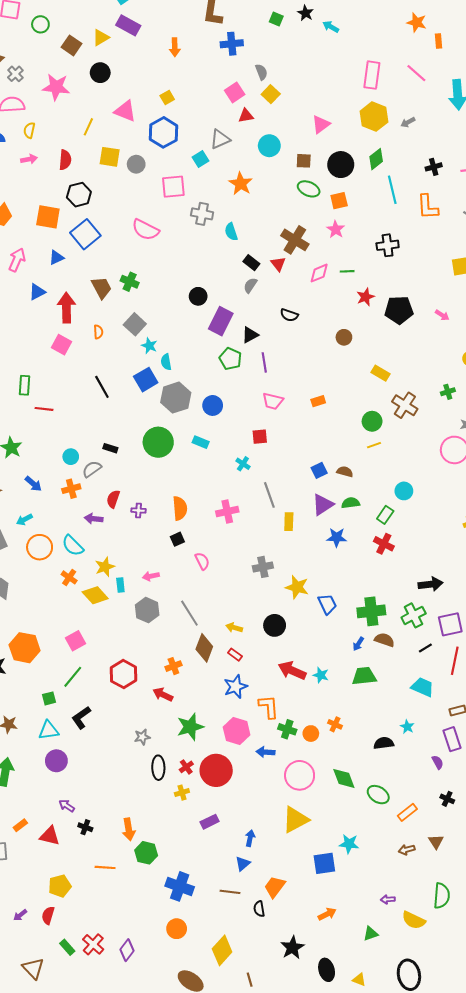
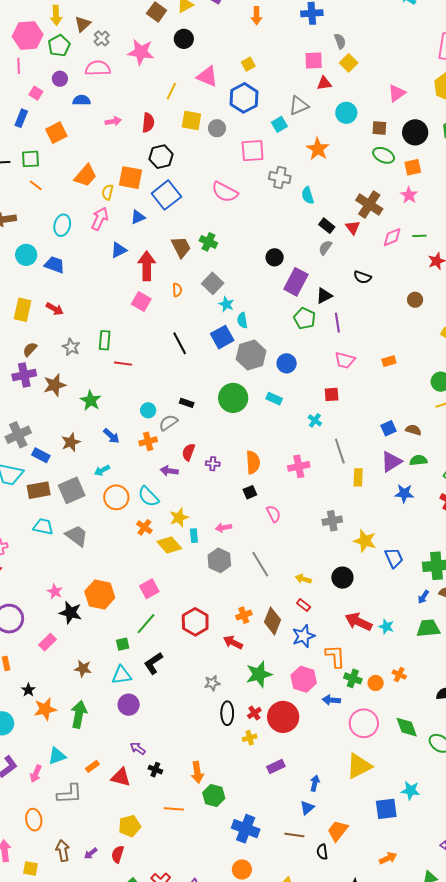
pink square: (235, 92) -> (314, 60), turned 30
yellow semicircle: (29, 130) -> (108, 192), moved
brown diamond: (204, 648) -> (272, 621), moved

